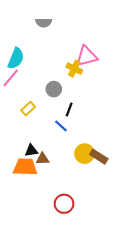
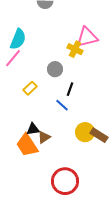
brown triangle: (43, 159) -> (44, 137), turned -32
orange trapezoid: (25, 167) -> (27, 145), turned -125
red circle: (64, 204) -> (65, 181), size x1.4

